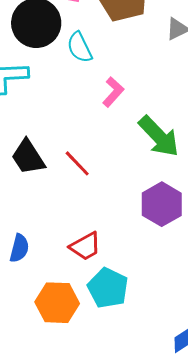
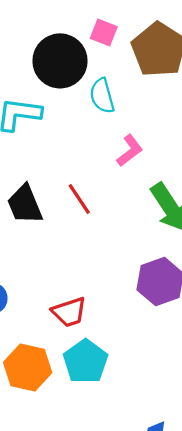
red line: (77, 163) -> (79, 199), moved

